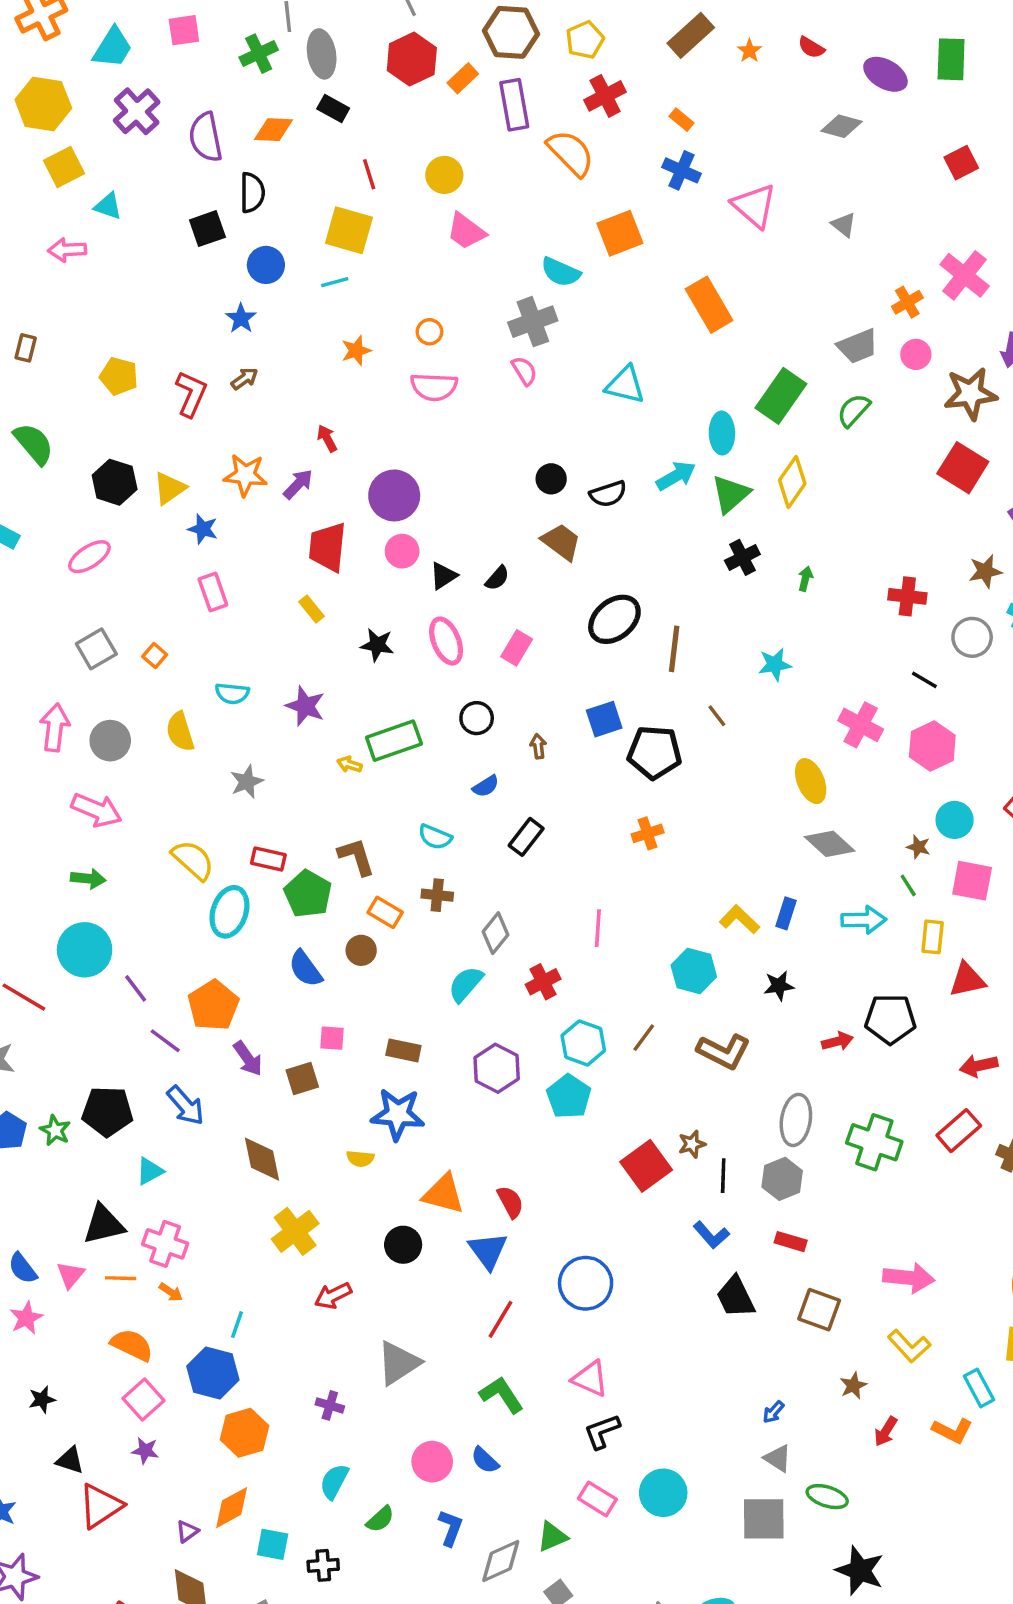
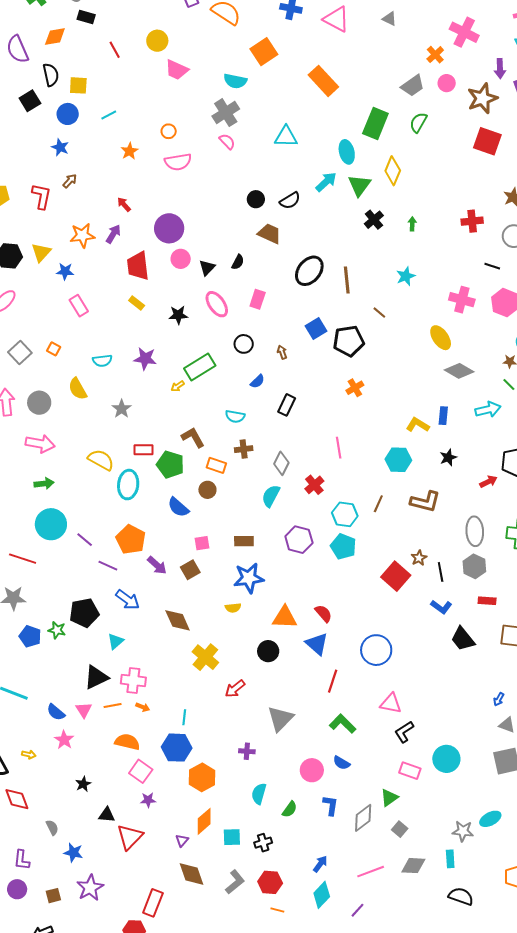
yellow square: (349, 230) -> (78, 85), moved, size x0.7
yellow arrow: (349, 764) -> (178, 386), turned -40

